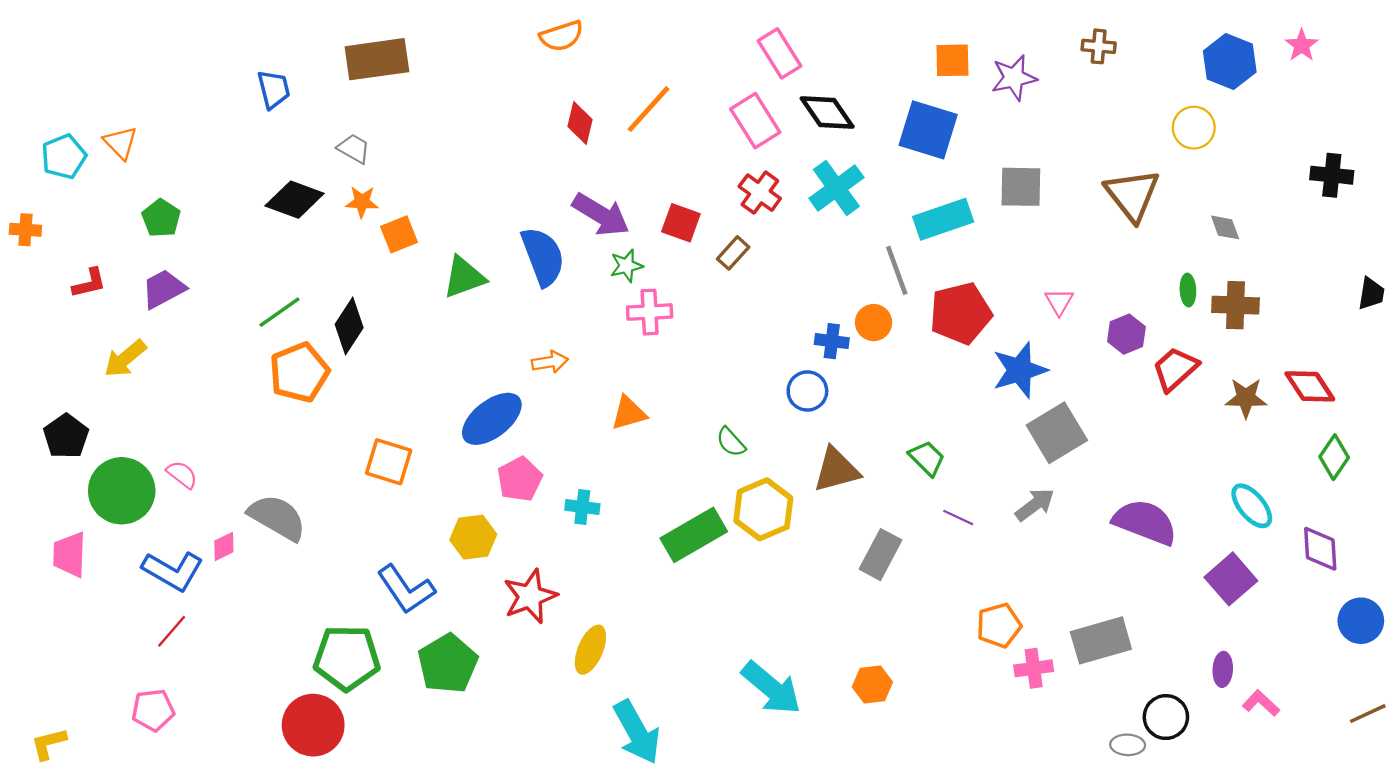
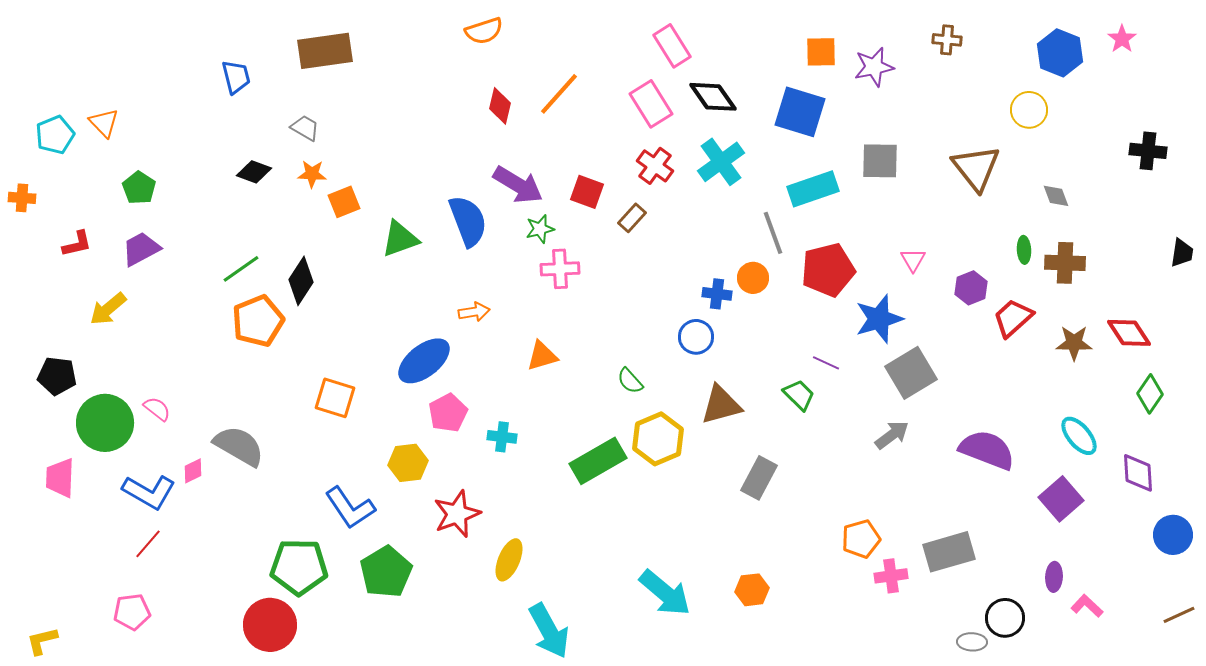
black diamond: (295, 200) -> (254, 172), size x0.7
black pentagon: (66, 436) -> (57, 376), turned -30
purple line: (958, 517) -> (826, 363), moved

